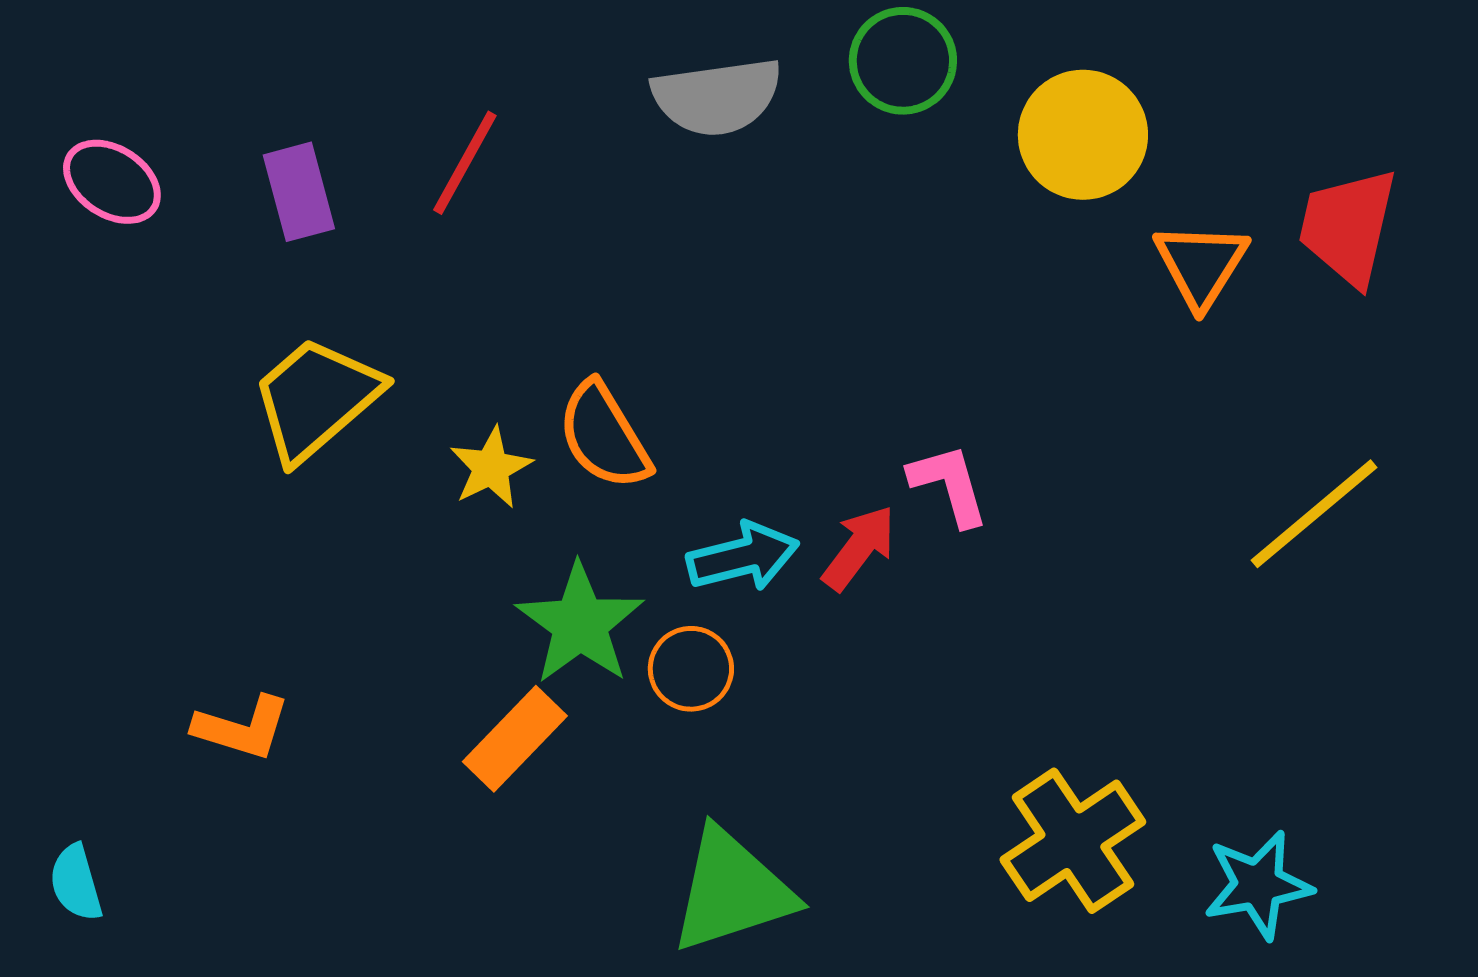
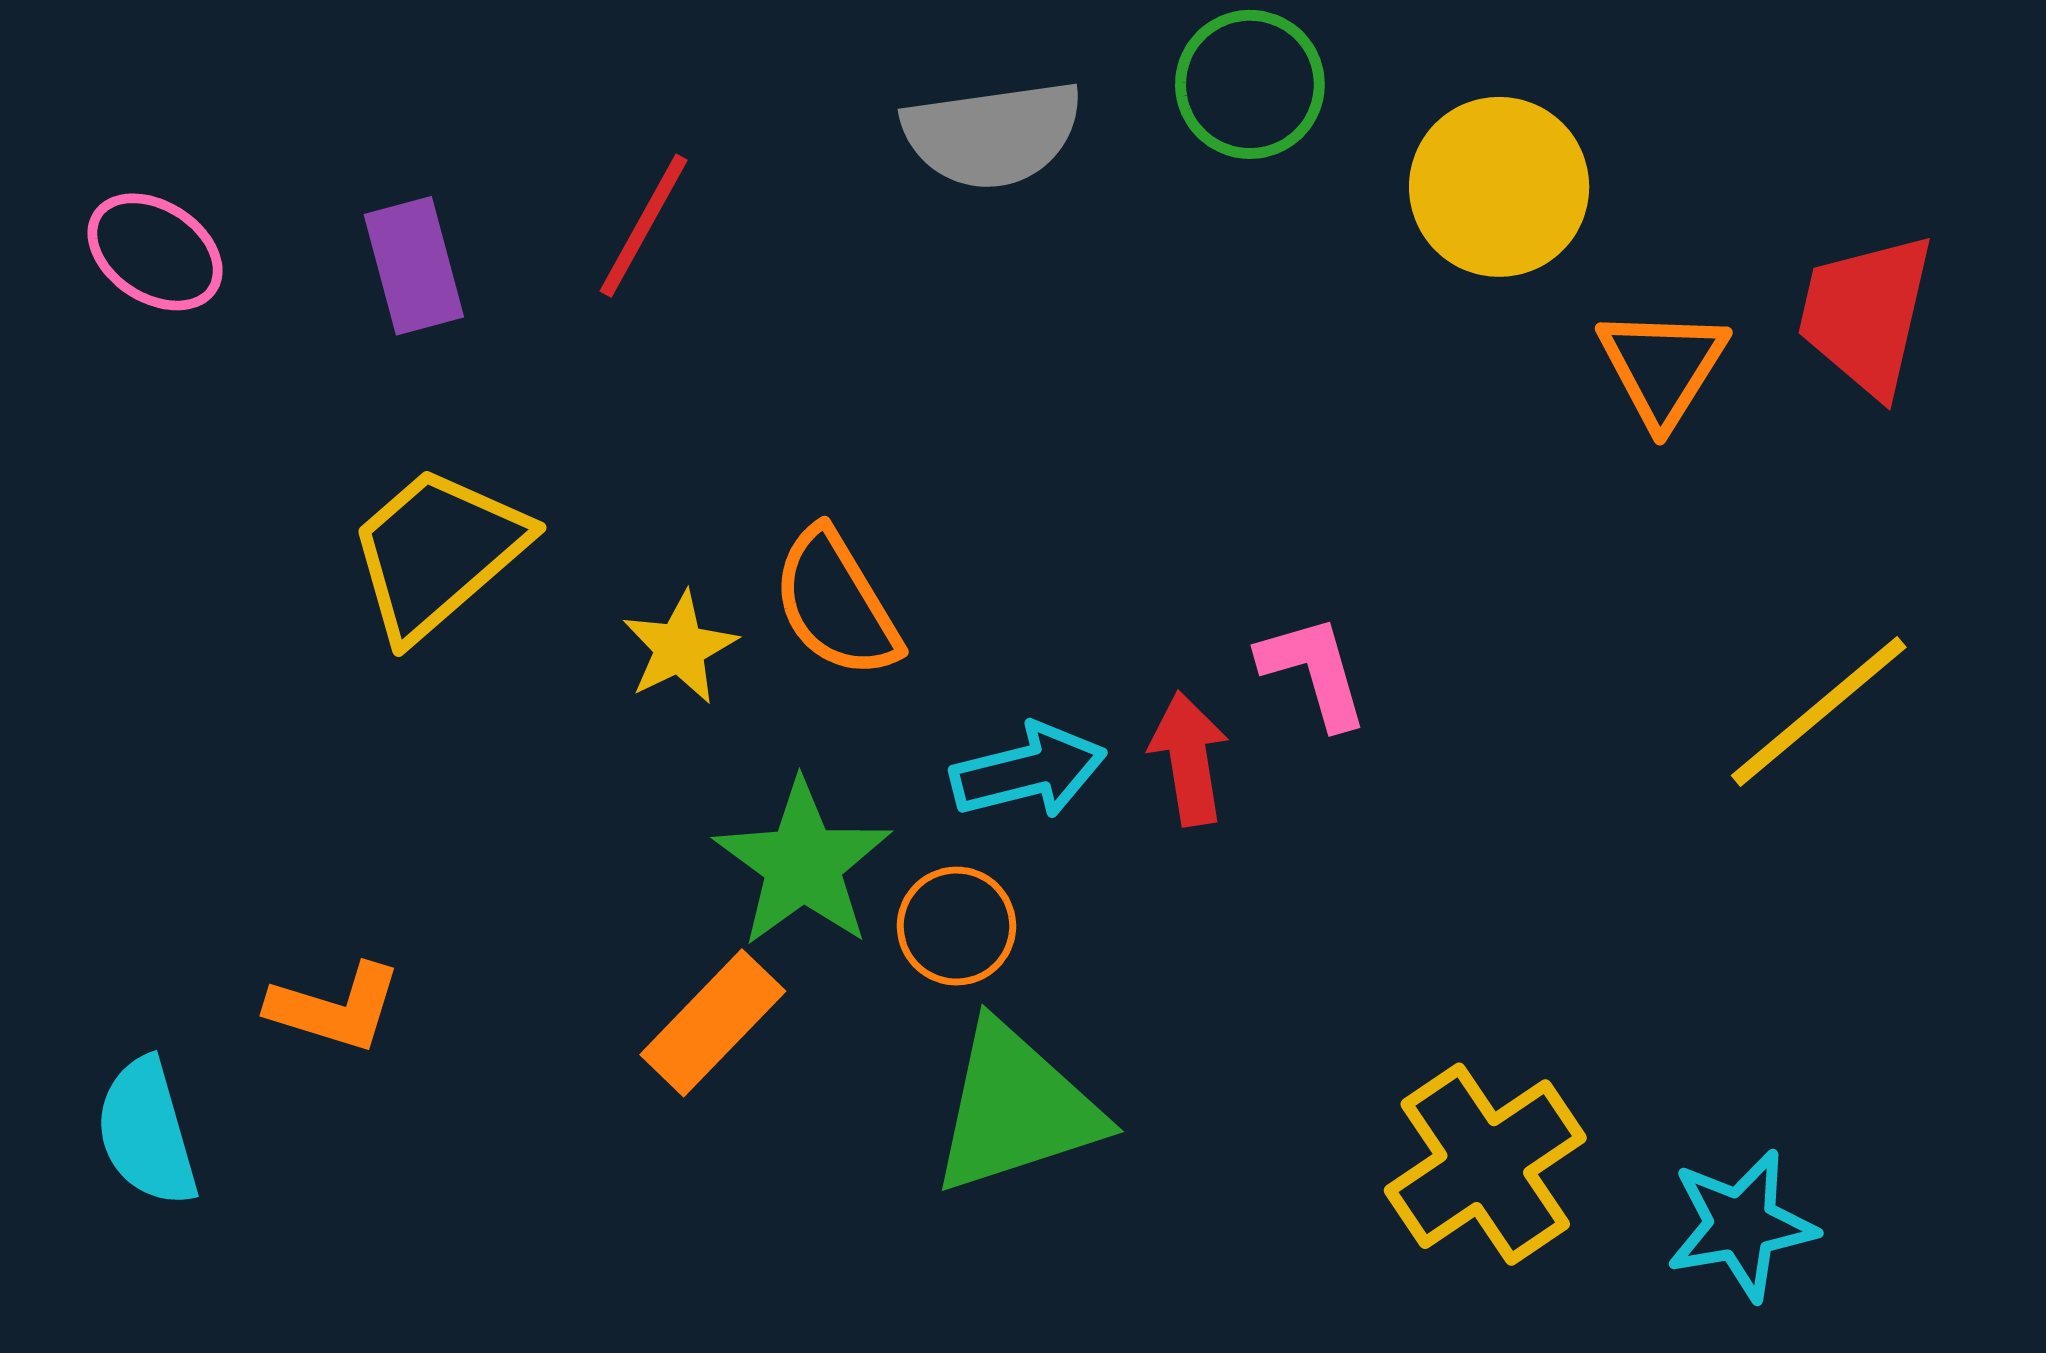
red arrow: (859, 548) -> (1189, 759), turned -46
cyan semicircle: (76, 883) -> (147, 1132), moved, size x1.4
green triangle: (732, 891) -> (1016, 1109), moved

